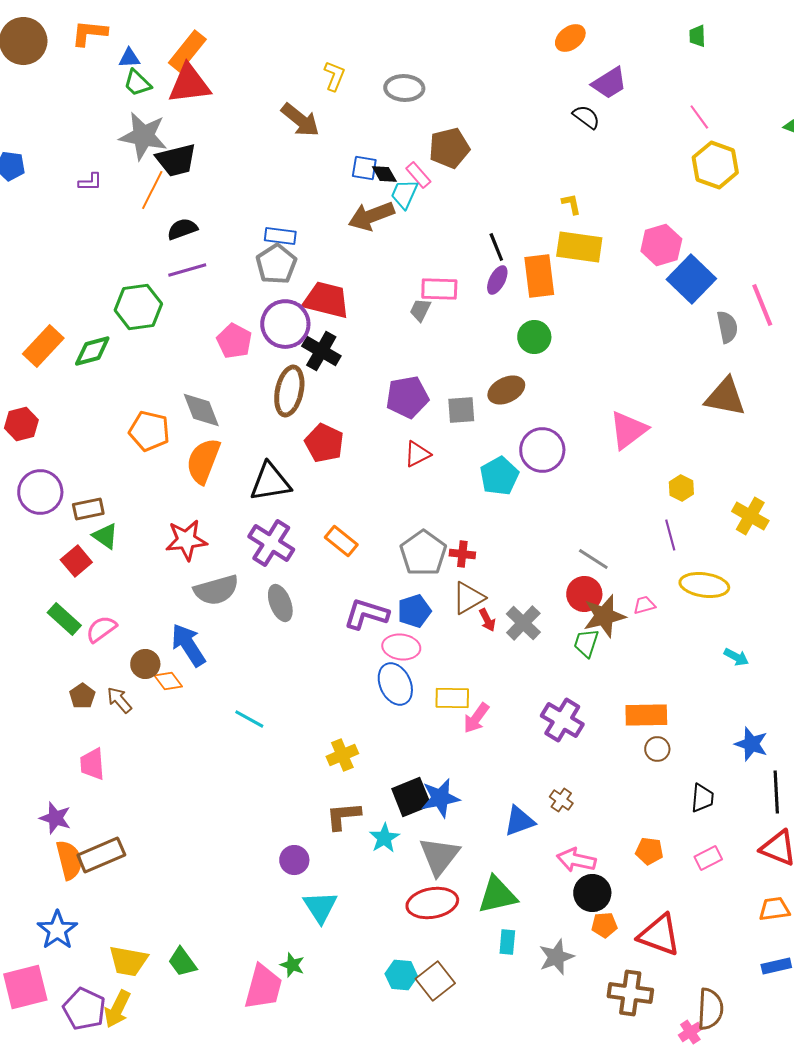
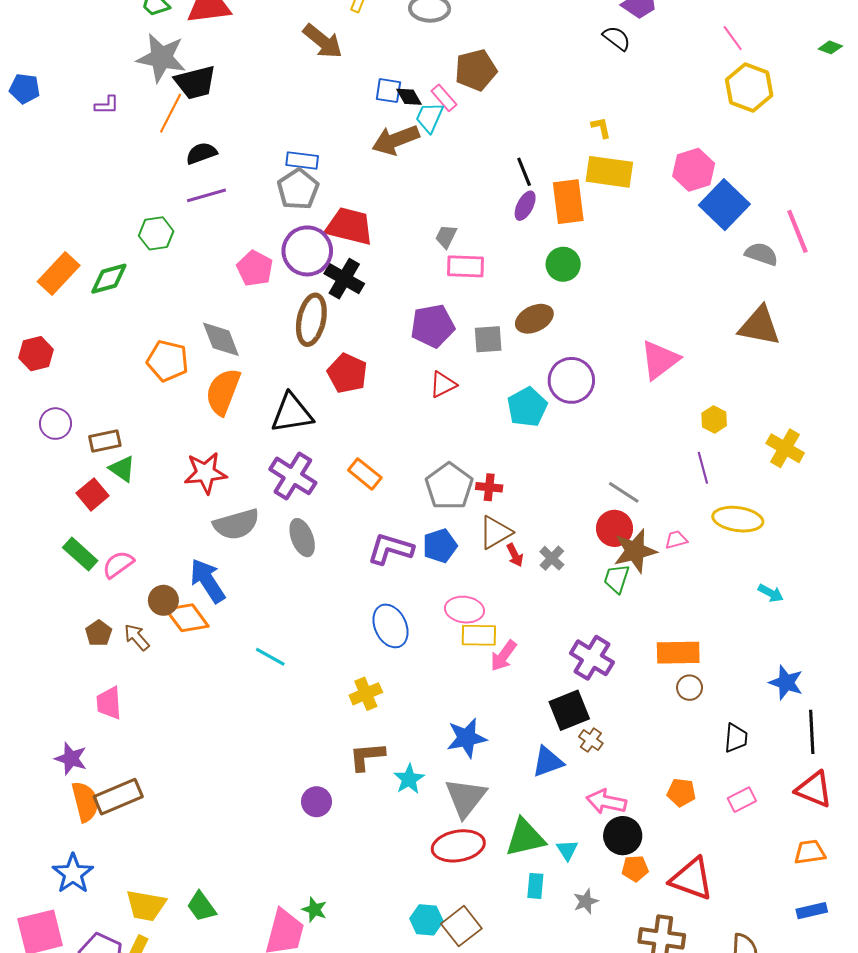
pink rectangle: (439, 289) -> (466, 266), moved
green hexagon: (138, 307) -> (156, 233), size x0.7
gray semicircle: (727, 327) -> (761, 254), turned -60
purple circle: (40, 492) -> (55, 424), size x0.7
gray cross: (523, 623) -> (552, 558), size x0.7
pink ellipse: (401, 647) -> (464, 610), moved
orange diamond: (168, 681) -> (187, 618), size x1.5
blue ellipse: (395, 684) -> (390, 626), moved
black square: (411, 797) -> (569, 710), moved
cyan triangle: (320, 907) -> (567, 850), moved, size x0.6
gray star: (556, 957) -> (586, 901), size x0.7

